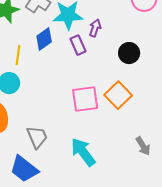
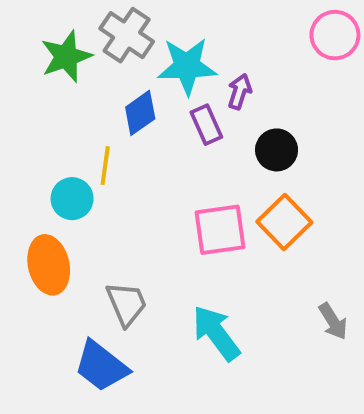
black circle: (129, 53) -> (277, 150), moved
yellow line: (18, 55) -> (105, 166), moved

